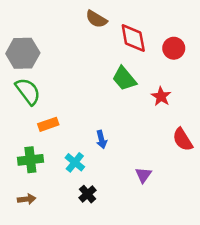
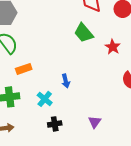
purple triangle: (143, 175) -> (95, 122), moved
black cross: (88, 194) -> (55, 124), turned 32

